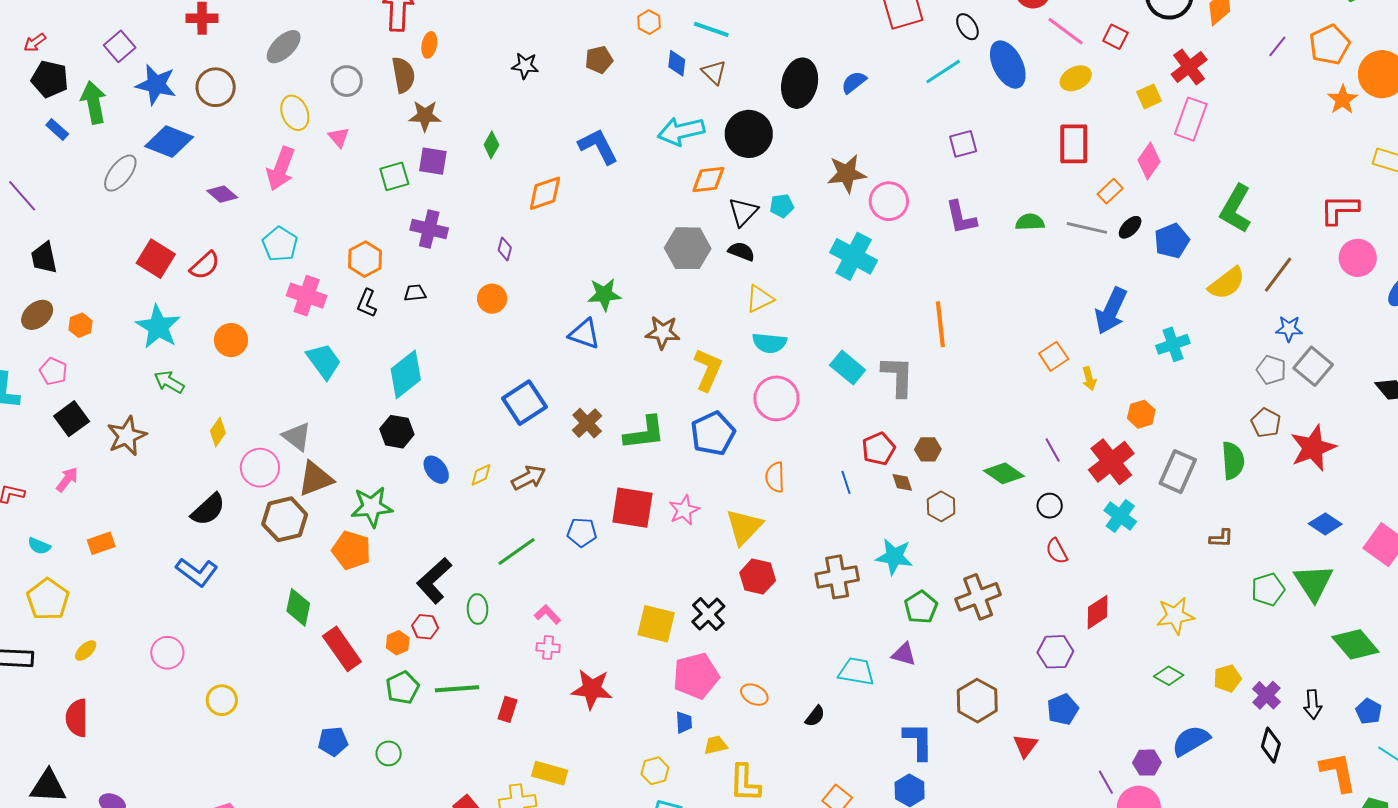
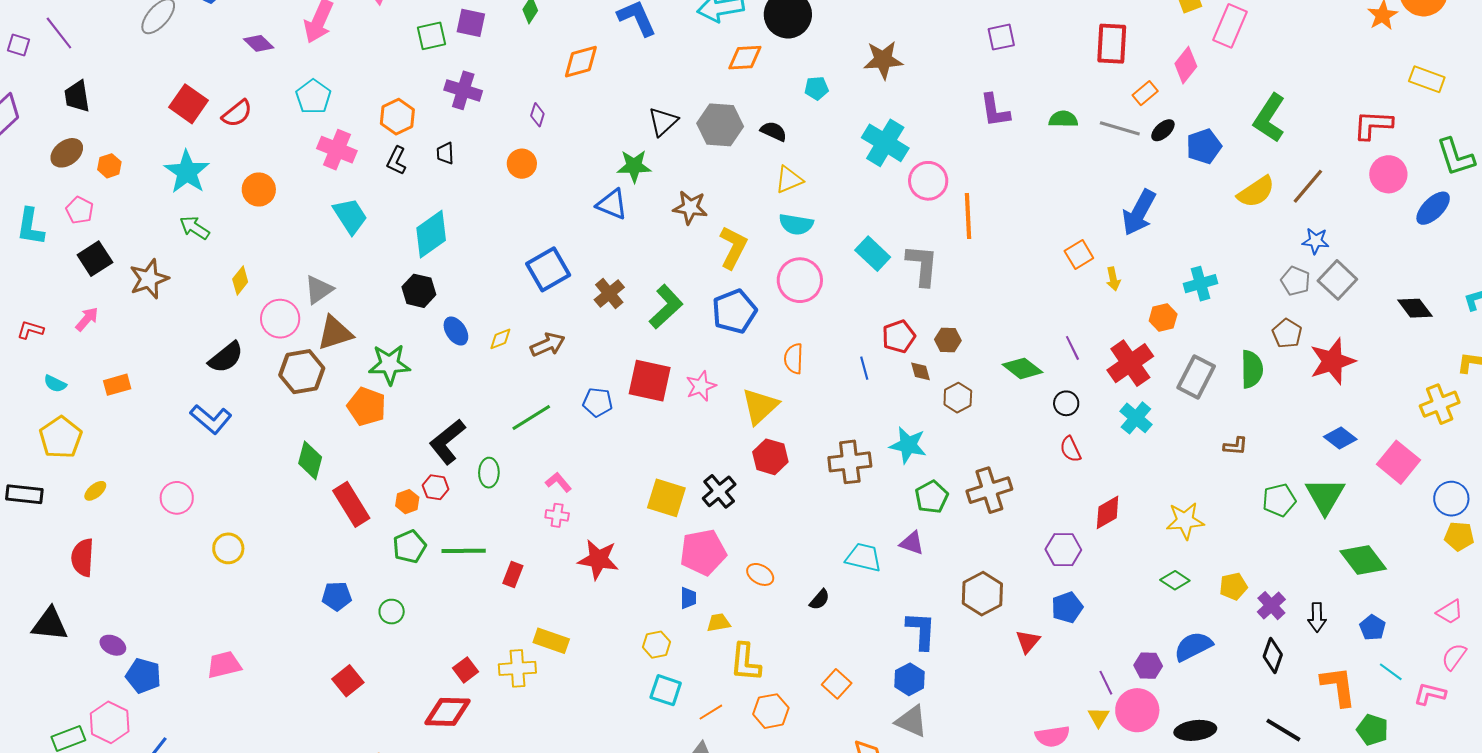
pink circle: (889, 201) -> (928, 181), moved
black triangle: (743, 212) -> (663, 122), moved
black trapezoid: (415, 293) -> (445, 153), turned -90
cyan cross: (1173, 344) -> (1201, 284), moved
green L-shape: (644, 433) -> (666, 307), turned -39
gray triangle: (297, 436) -> (319, 290), turned 44

